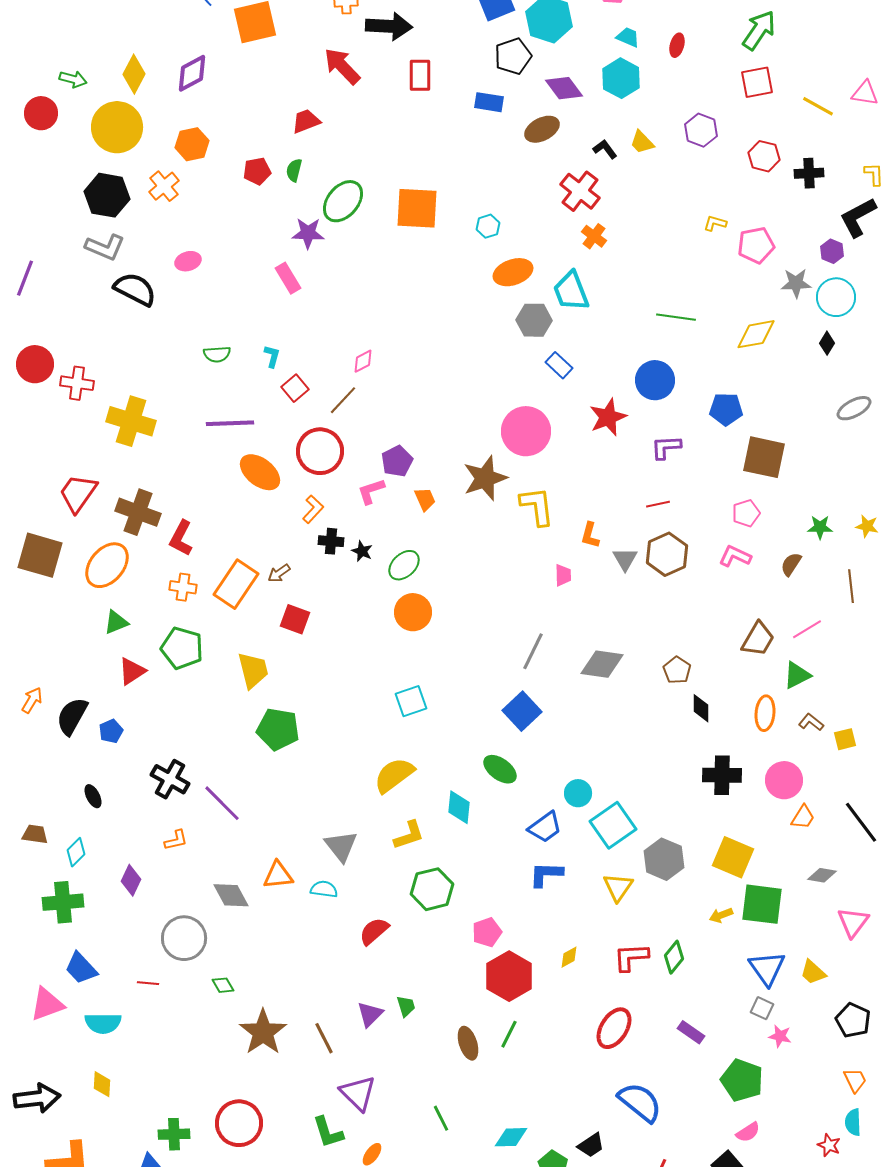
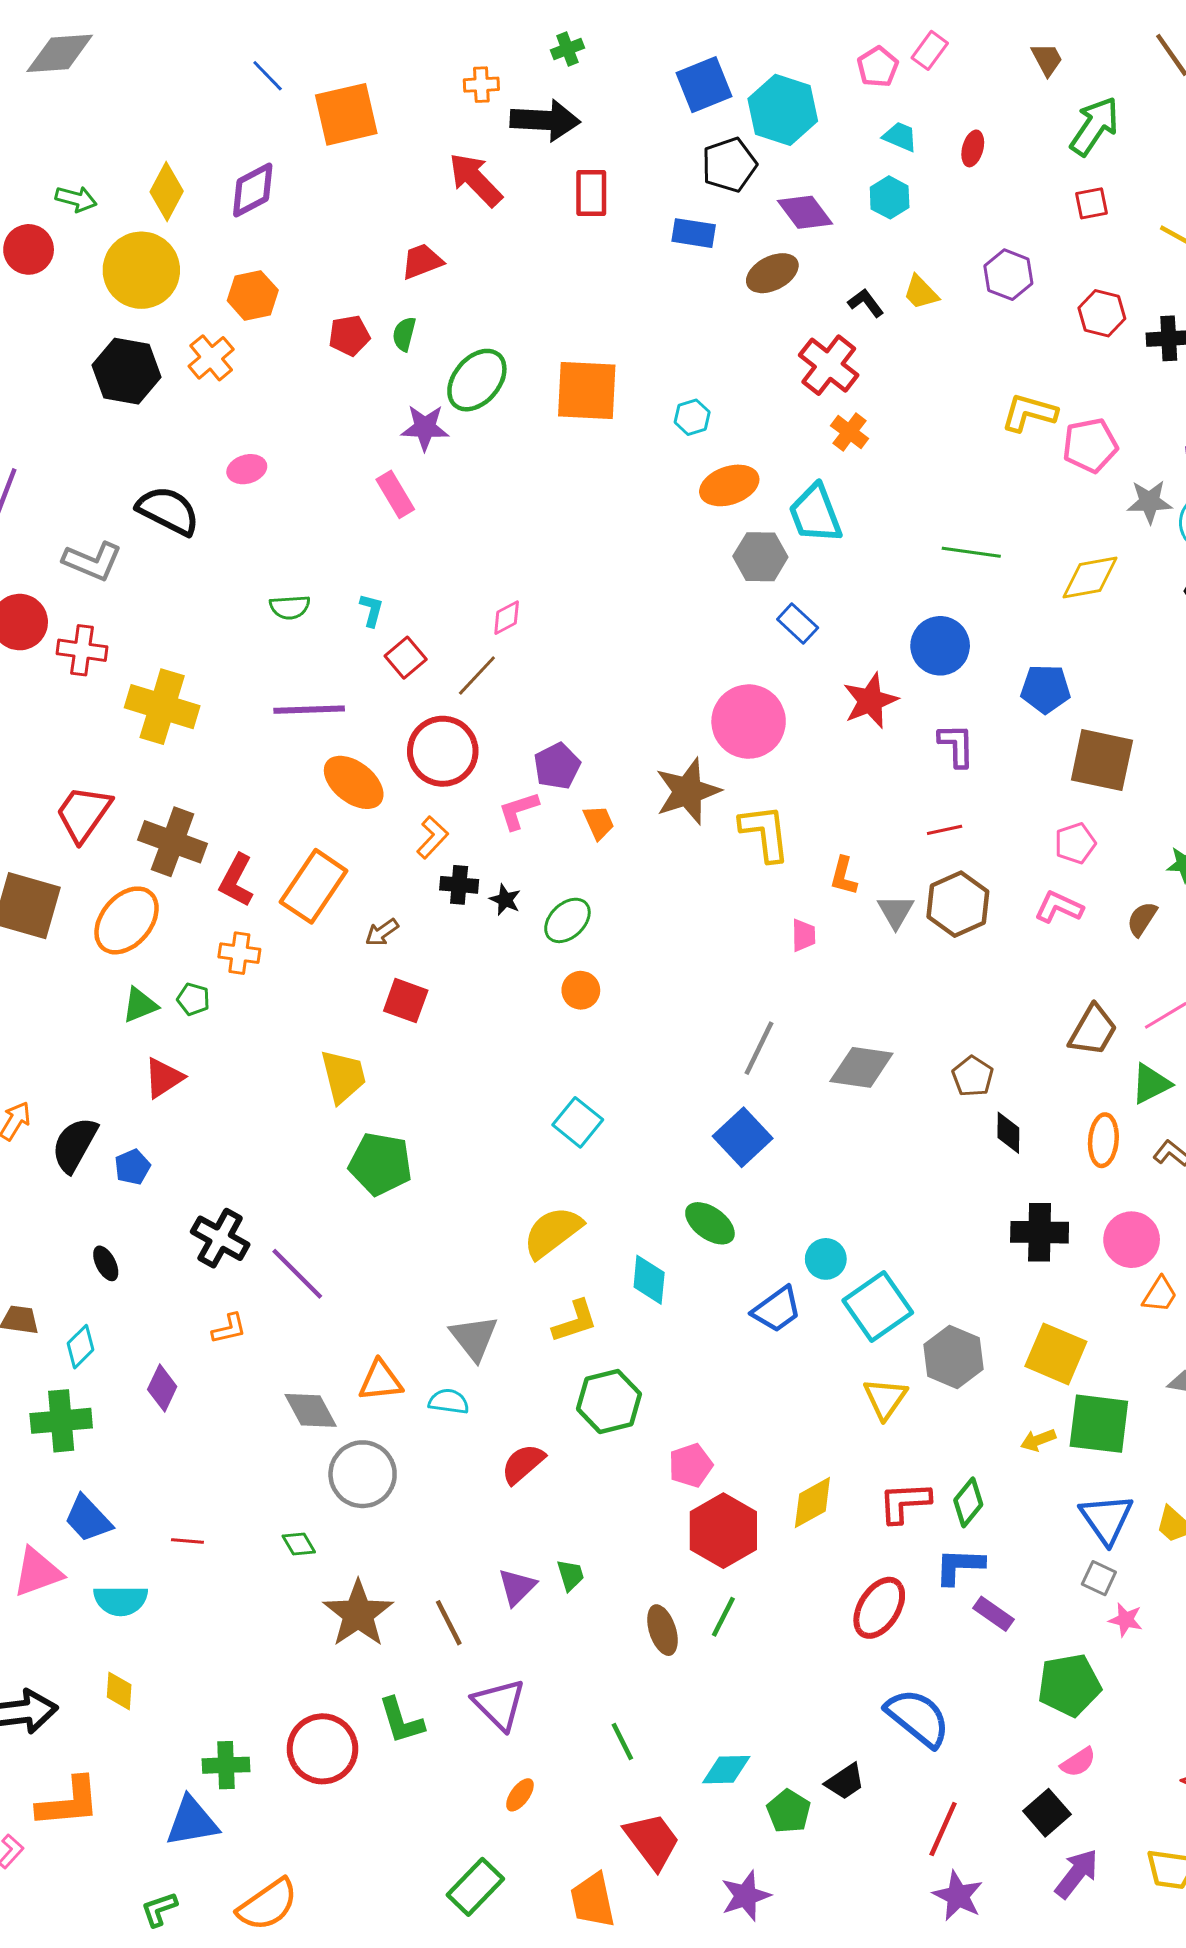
cyan hexagon: (621, 78) -> (890, 197), size x0.7
red square: (757, 82) -> (1092, 203), size x0.7
yellow L-shape: (715, 223) -> (1029, 413), size x1.6
gray L-shape: (105, 247) -> (92, 561), moved
purple L-shape: (666, 447) -> (956, 745), turned 92
orange rectangle: (236, 584) -> (314, 886), moved
orange circle: (413, 612) -> (581, 990), size x0.7
green pentagon: (182, 648) -> (193, 999), moved, size x0.5
cyan square: (411, 701) -> (578, 1122), turned -32
blue L-shape: (546, 874) -> (959, 1566), moved
gray circle: (184, 938) -> (363, 1474), moved
yellow diamond: (569, 957) -> (812, 1502), size x1.6
green pentagon: (742, 1080) -> (1069, 1685), turned -30
green L-shape: (328, 1132) -> (401, 1721), moved

